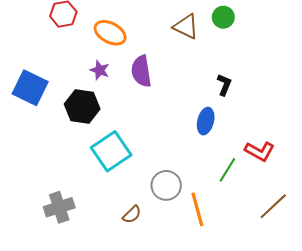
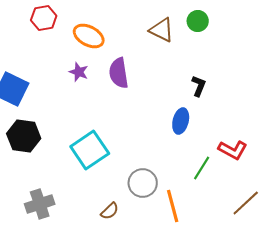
black hexagon: (82, 107) -> (24, 136), moved

